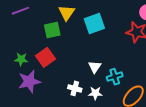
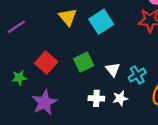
green square: (52, 30) -> (84, 62), moved
red square: (46, 57) -> (46, 62), moved
green star: (21, 59) -> (19, 78), moved

